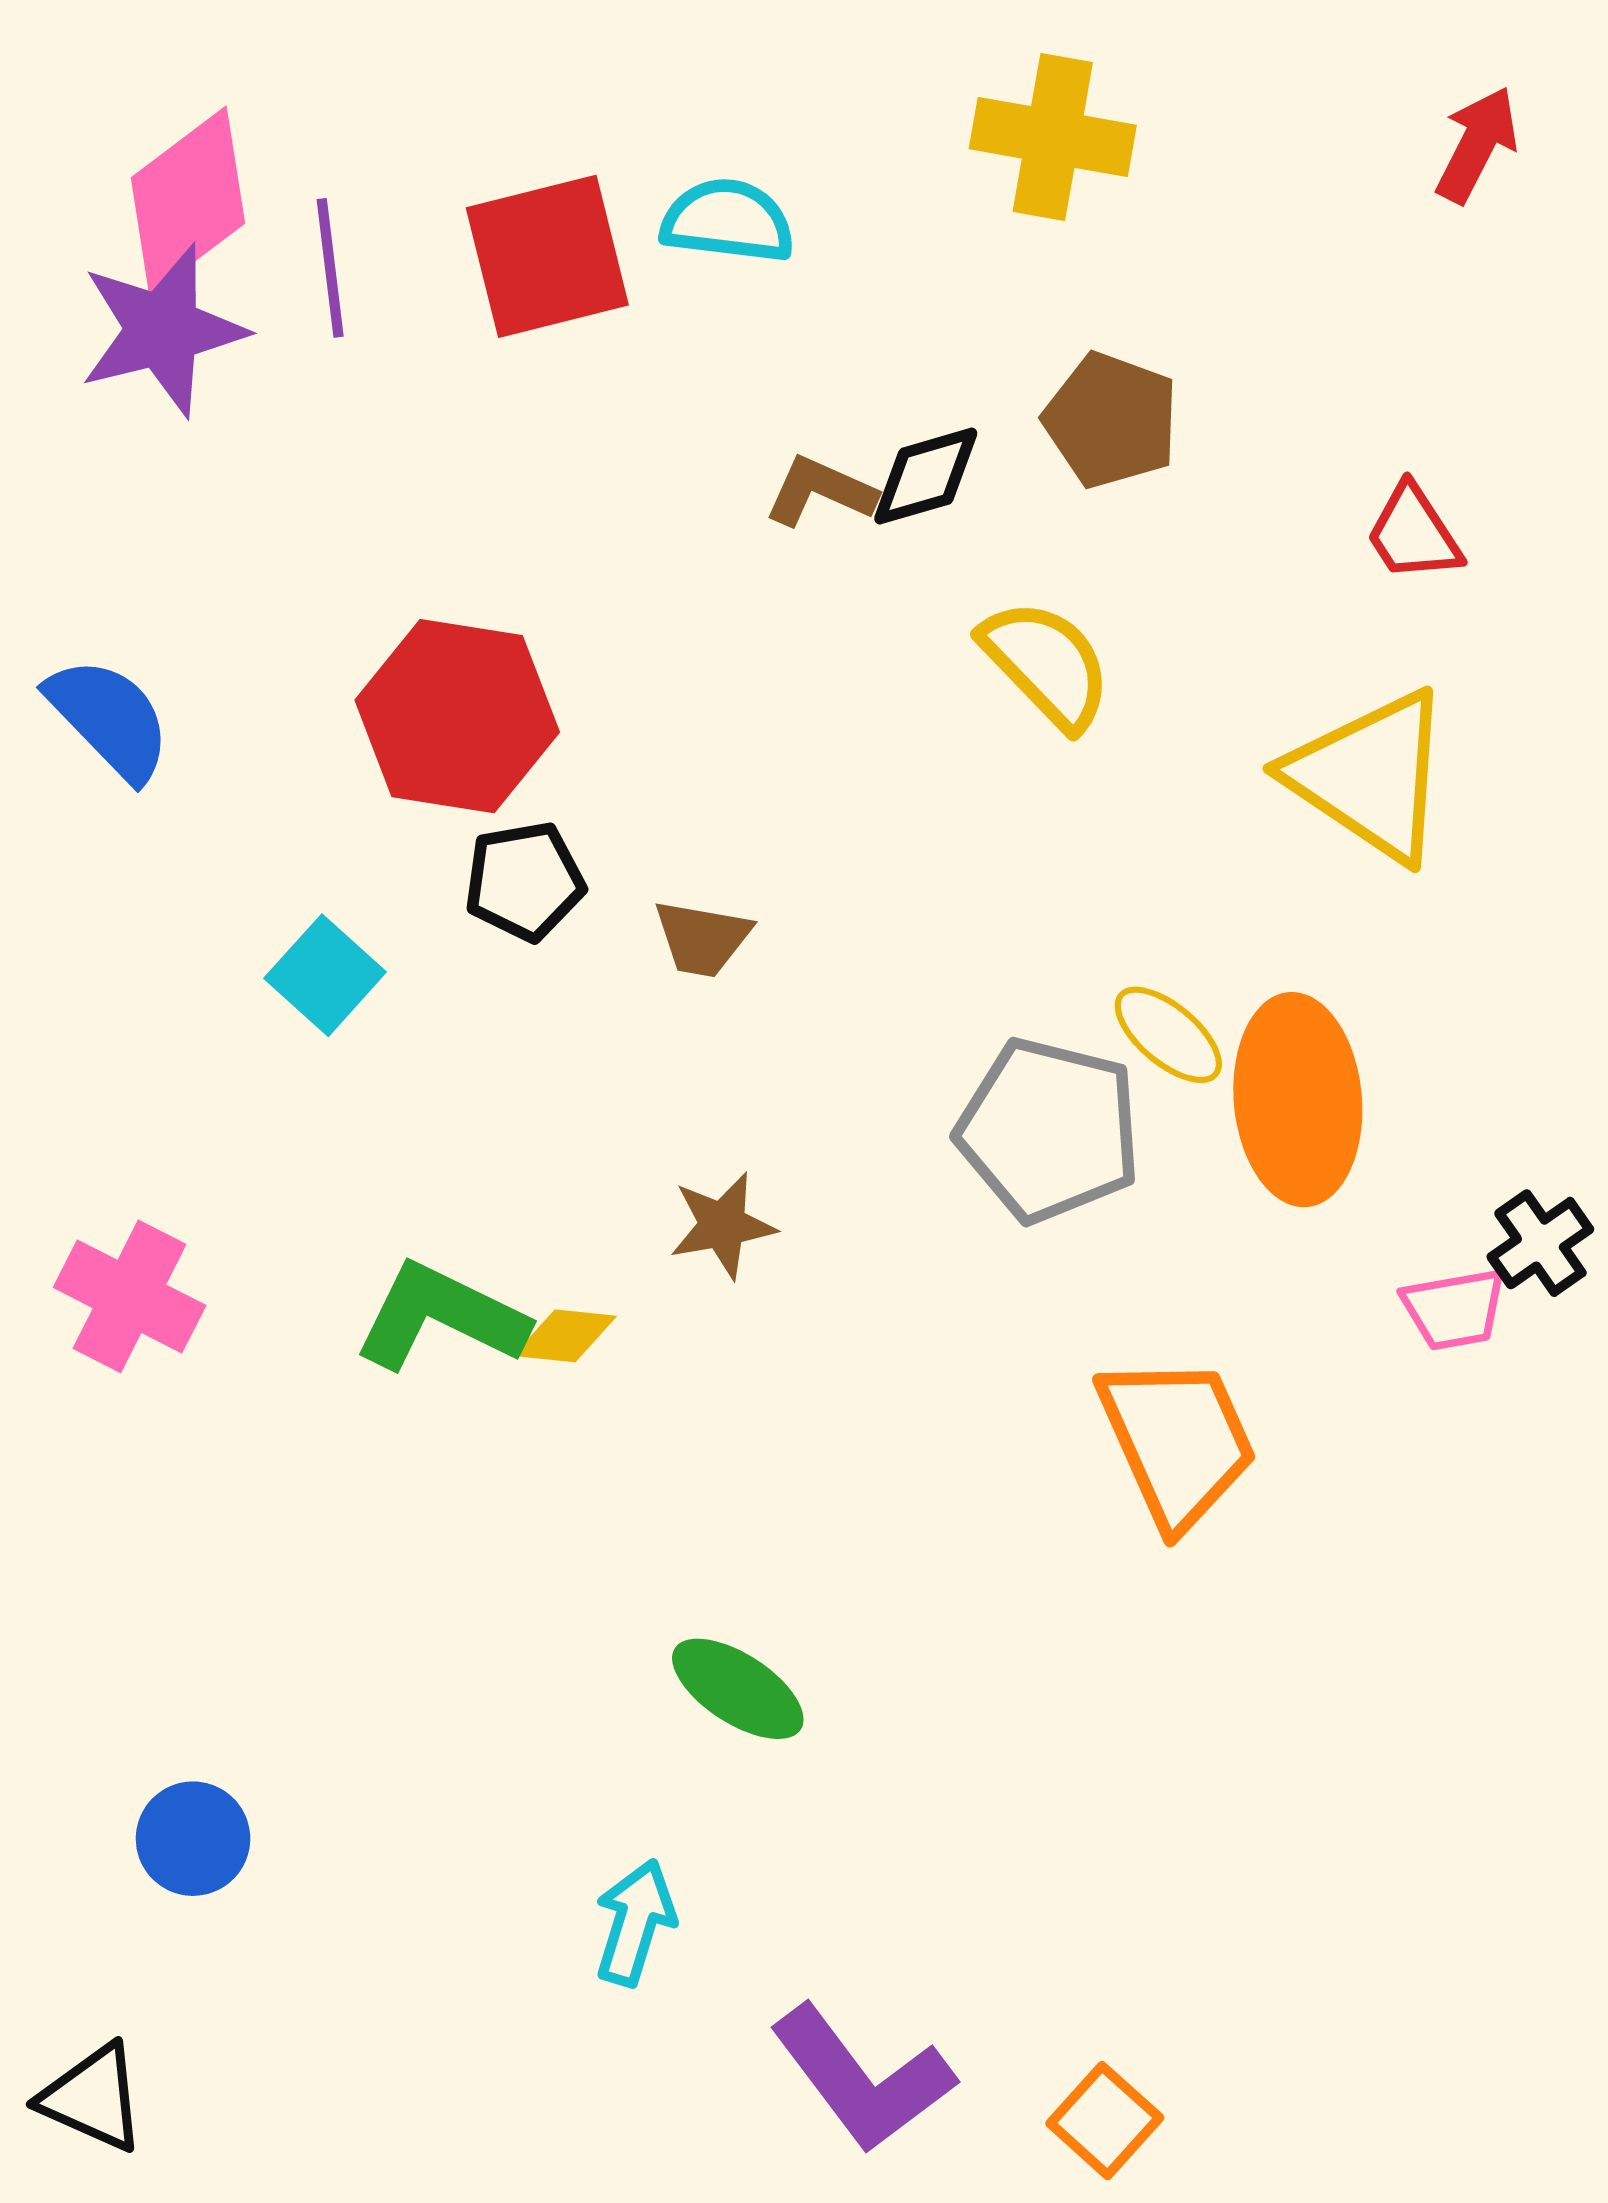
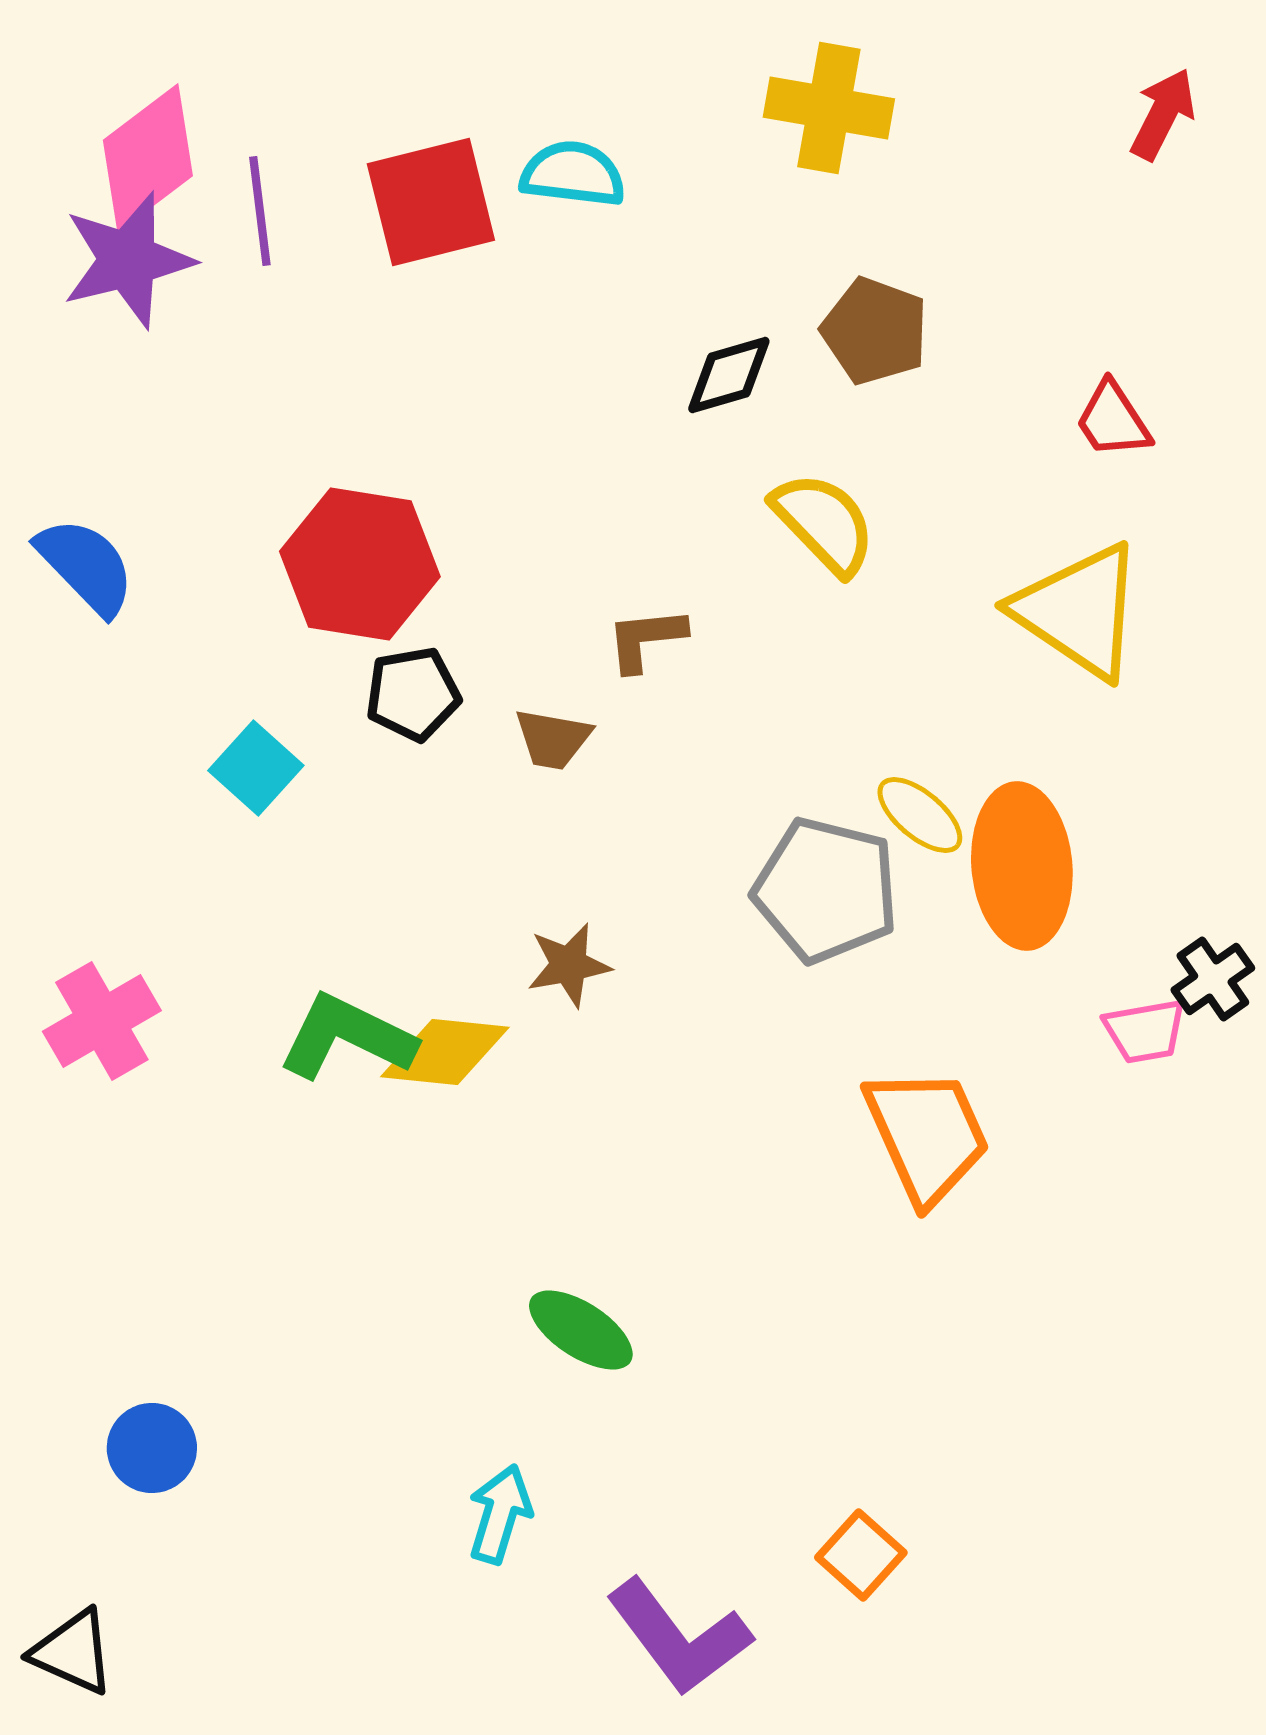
brown L-shape: (820, 491) -> (646, 639), moved, turned -30
pink cross: (130, 1296) -> (102, 1021), turned 33
yellow diamond: (565, 1336) -> (445, 1052), size x1.6
orange square: (1105, 2121) -> (861, 1555), moved

